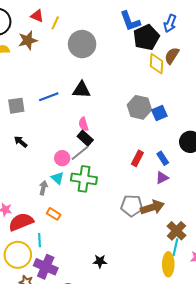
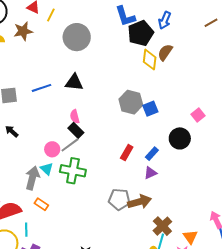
blue rectangle: (163, 158) -> (152, 154), turned 72
gray arrow: (43, 188) -> (32, 178), size x1.6

